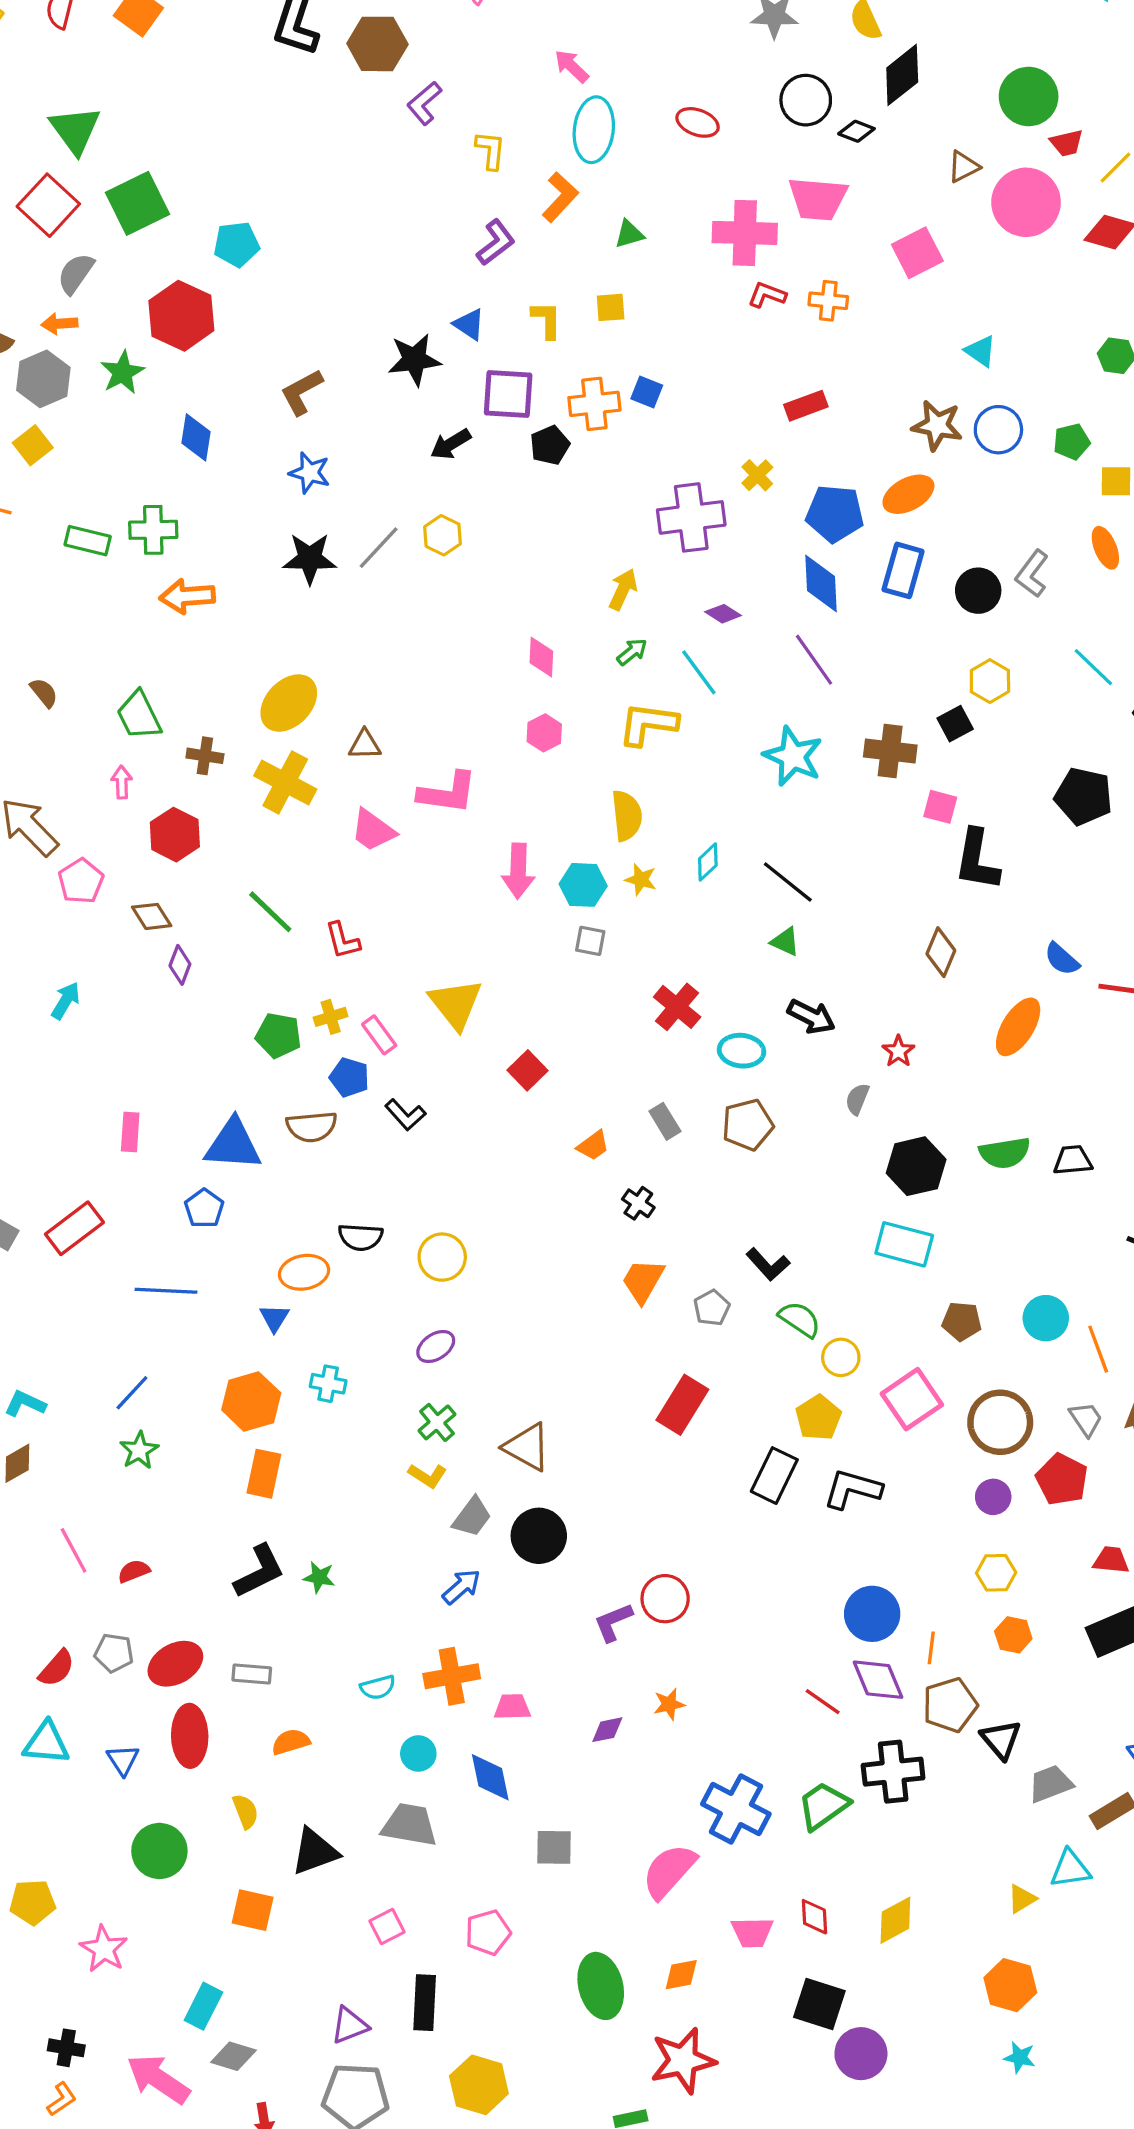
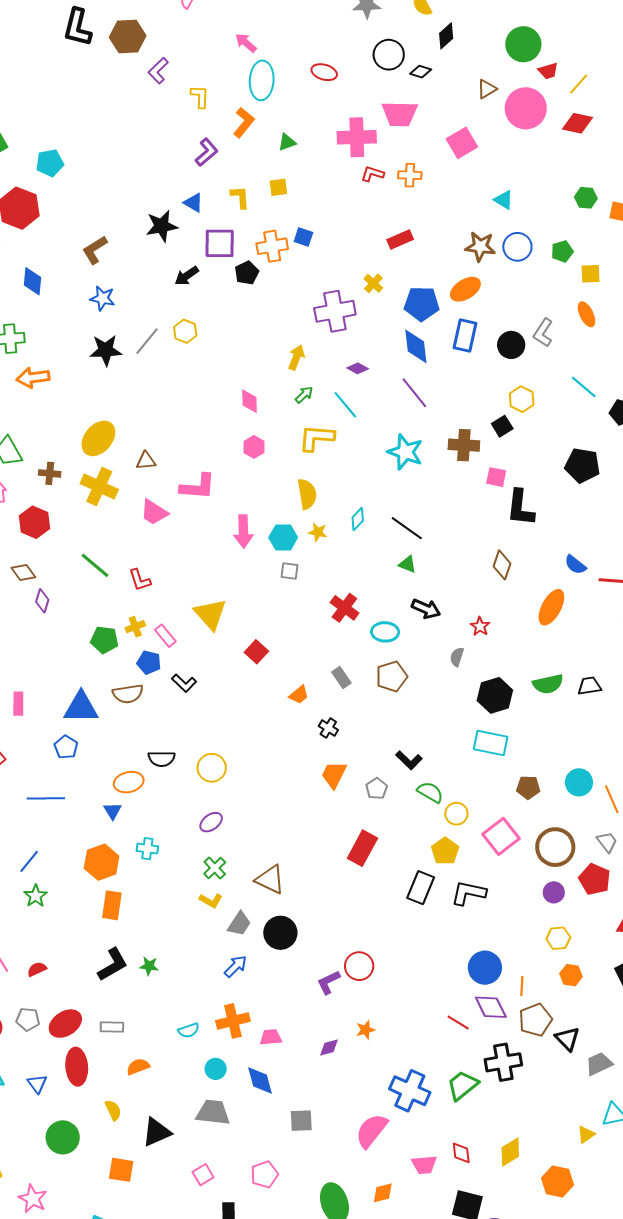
black diamond: (902, 75) -> (446, 36), size x0.7
orange hexagon: (1010, 1985) -> (557, 1181), moved

